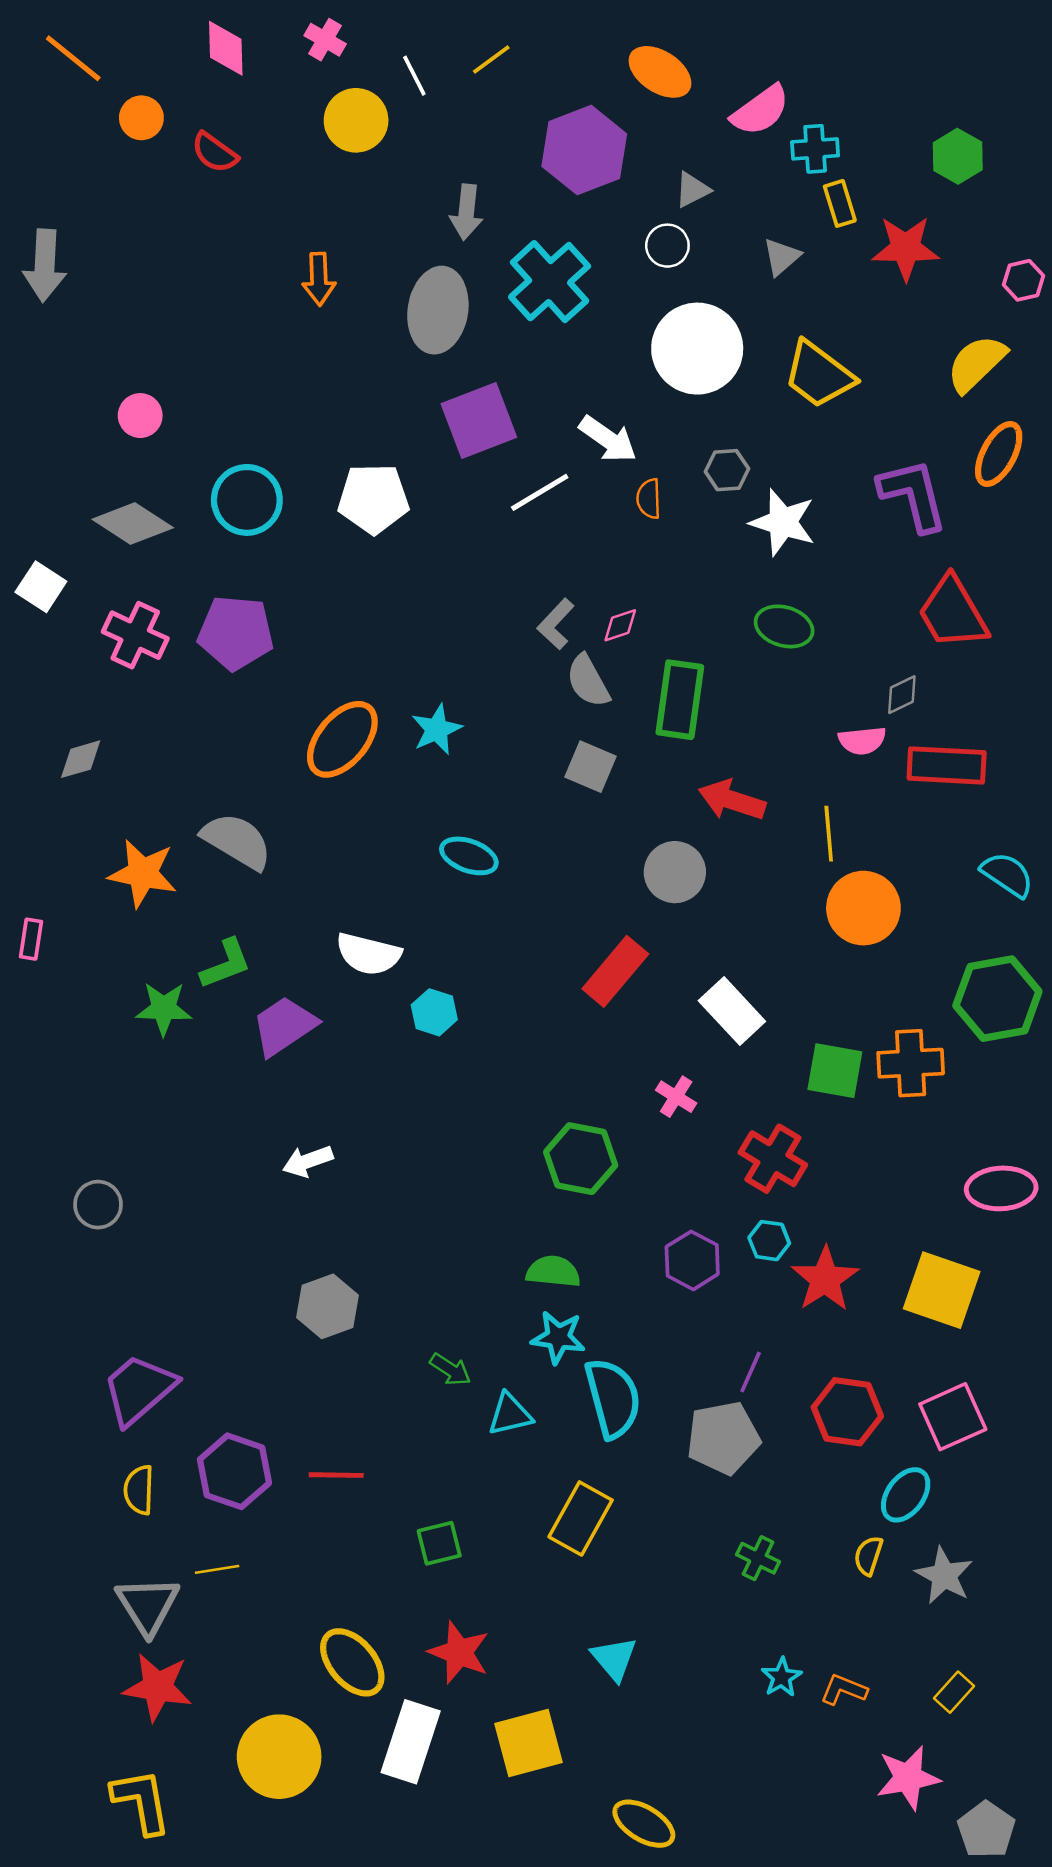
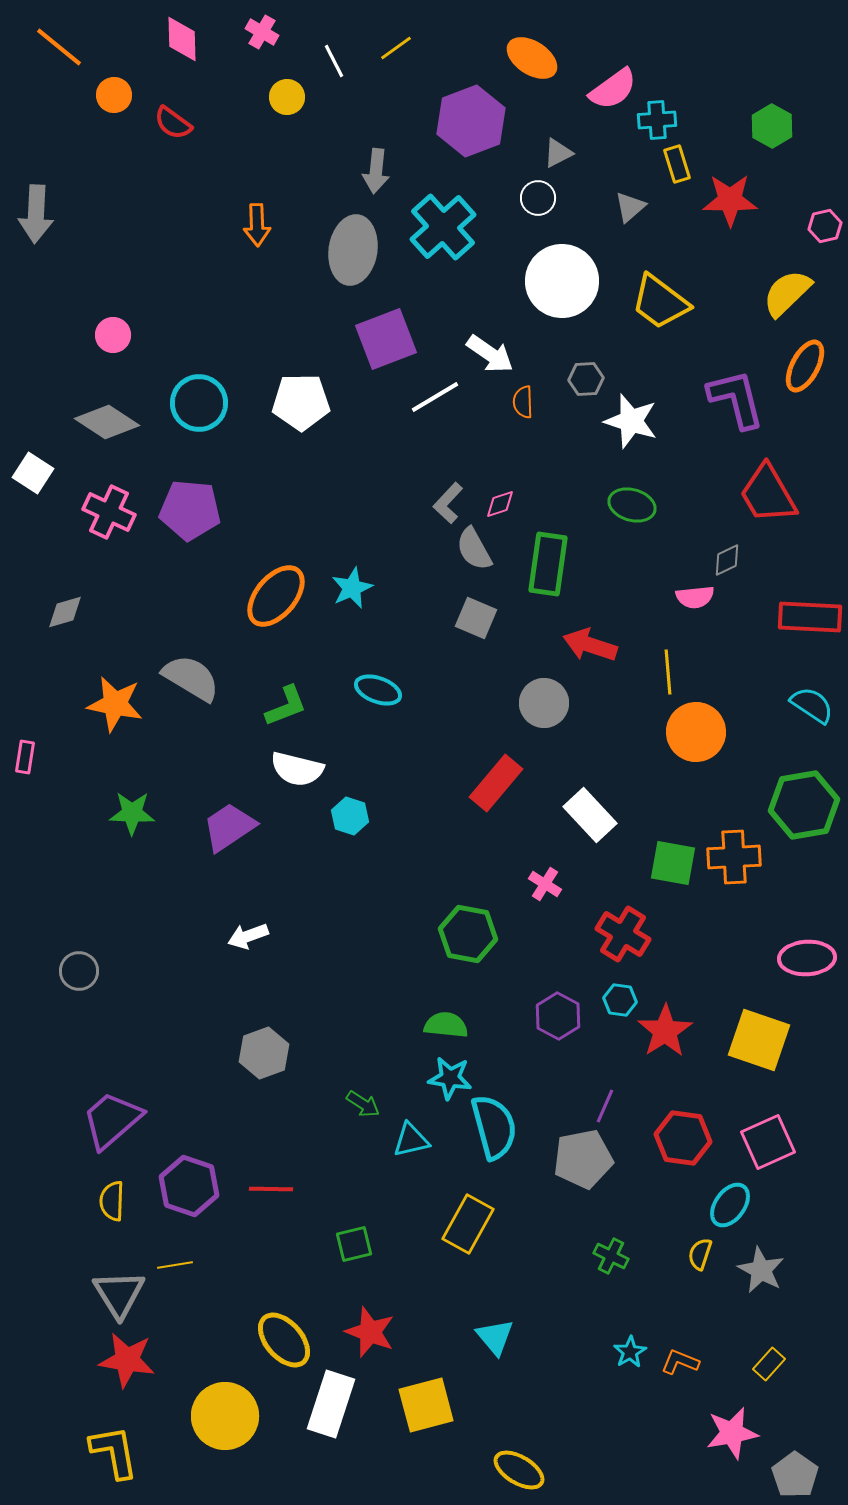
yellow circle: (356, 120) -> (287, 97), size x0.7
red rectangle: (947, 765) -> (810, 617), moved
green L-shape: (226, 964) -> (286, 706), moved

